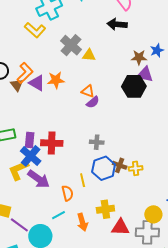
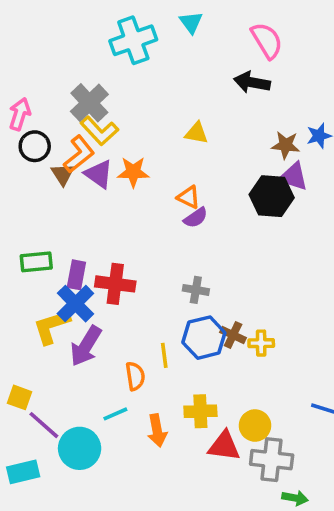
yellow L-shape: (35, 30) -> (99, 131), moved
gray cross: (71, 45) -> (89, 103), moved
purple arrow: (39, 179) -> (86, 346), turned 80
yellow circle: (153, 214) -> (255, 426), moved

